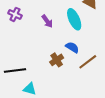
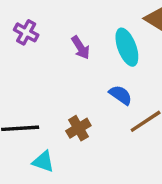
brown cross: (57, 60) -> (78, 128), moved

